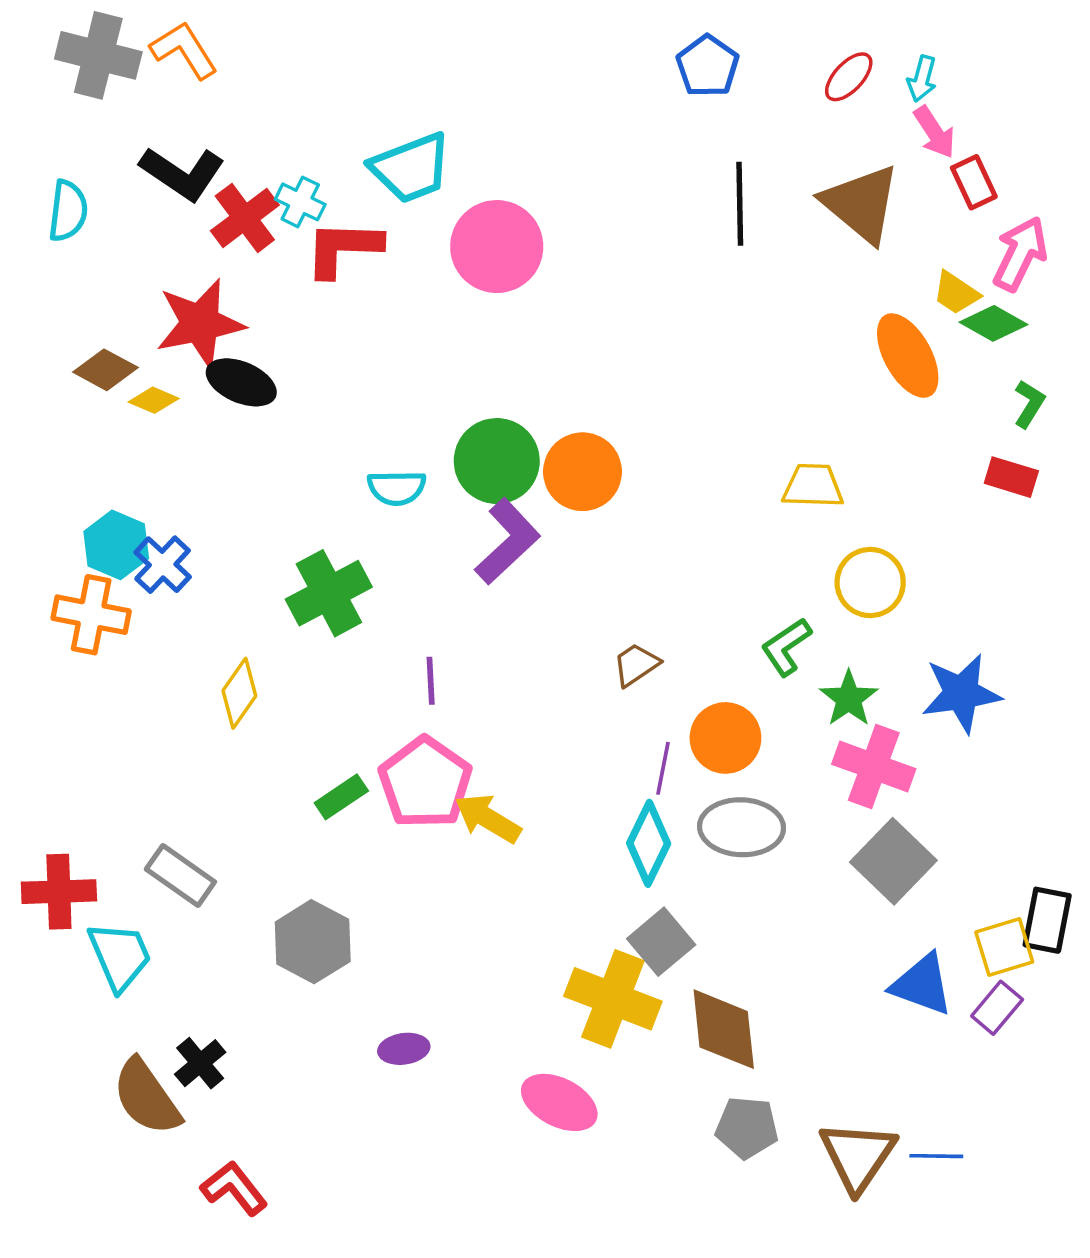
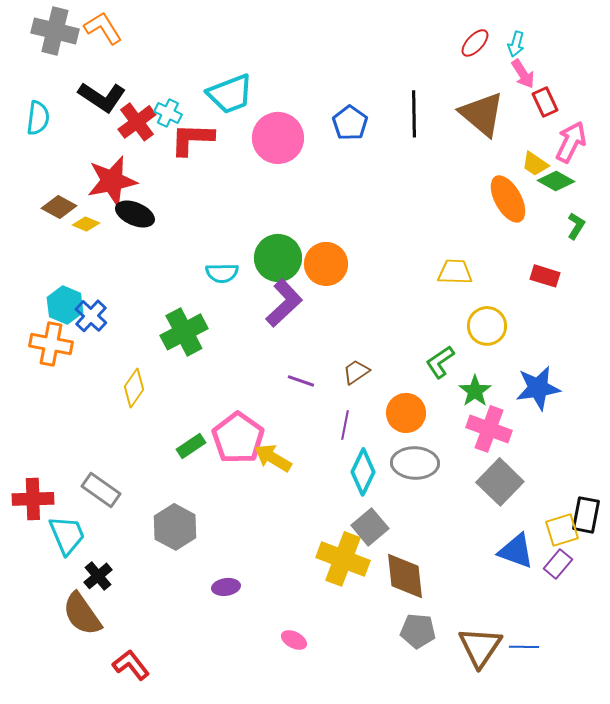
blue pentagon: (708, 66) -> (350, 123), moved
red rectangle: (1011, 477) -> (545, 276), moved
purple line: (431, 681) -> (301, 381), moved, turned -68
purple line: (663, 768) -> (345, 425), moved
black cross: (200, 1063) -> (98, 576), moved
pink ellipse: (559, 1102) -> (294, 640), moved, size x0.6

